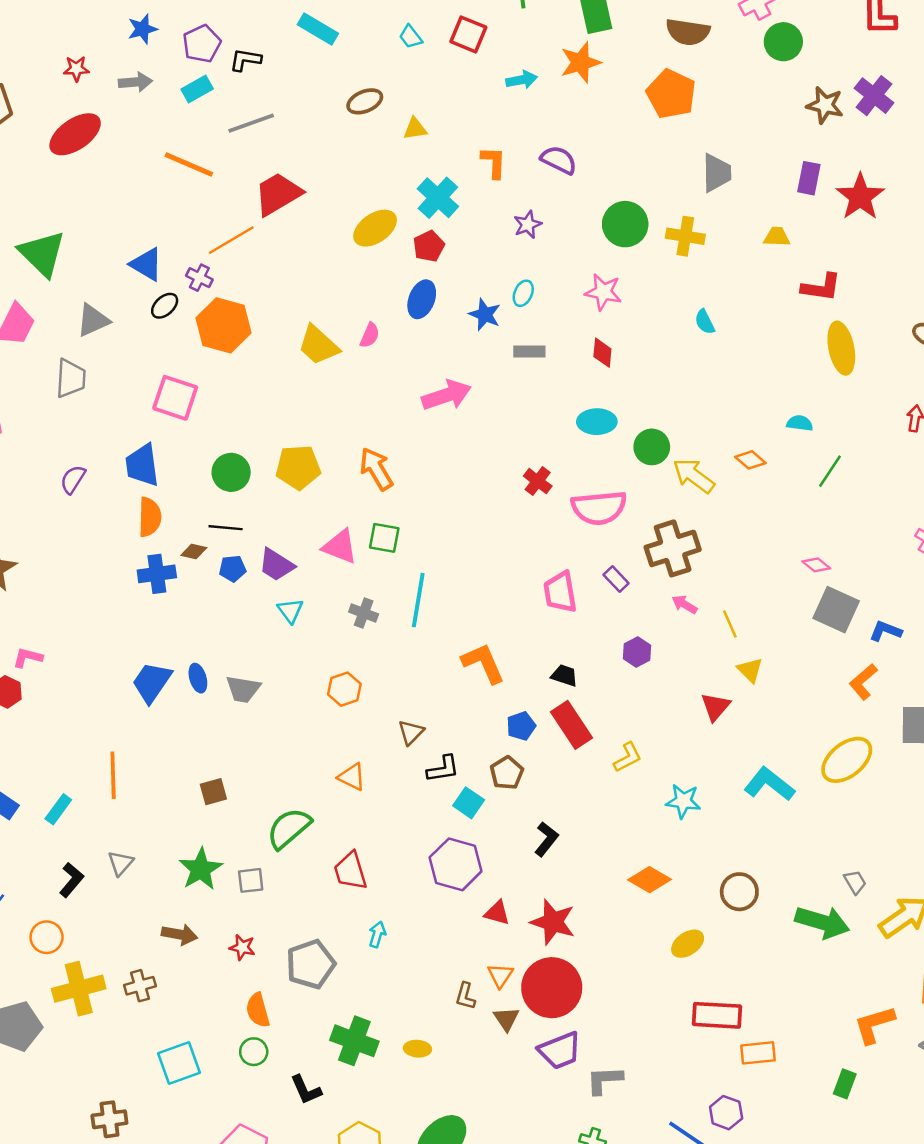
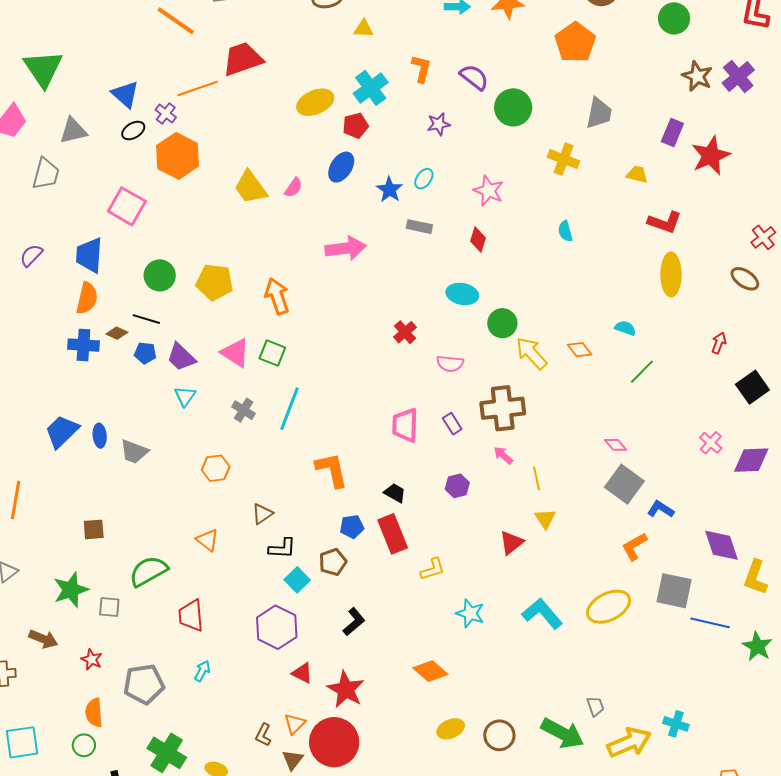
green circle: (625, 224) -> (513, 107), moved
pink semicircle: (599, 508) -> (450, 364), size x0.6
brown circle: (739, 892) -> (499, 735), moved

